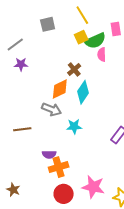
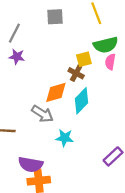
yellow square: (81, 37) -> (84, 59), moved
gray line: (15, 44) -> (14, 33), turned -36
brown cross: (74, 69) -> (76, 73), turned -32
purple semicircle: (49, 154) -> (31, 164), size x1.5

